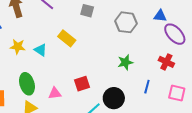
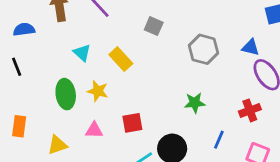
yellow star: (18, 47) -> (98, 91), moved
cyan triangle: (41, 50) -> (82, 53), moved
red cross: (166, 62) -> (250, 110), turned 35
green ellipse: (27, 84) -> (66, 94), moved

